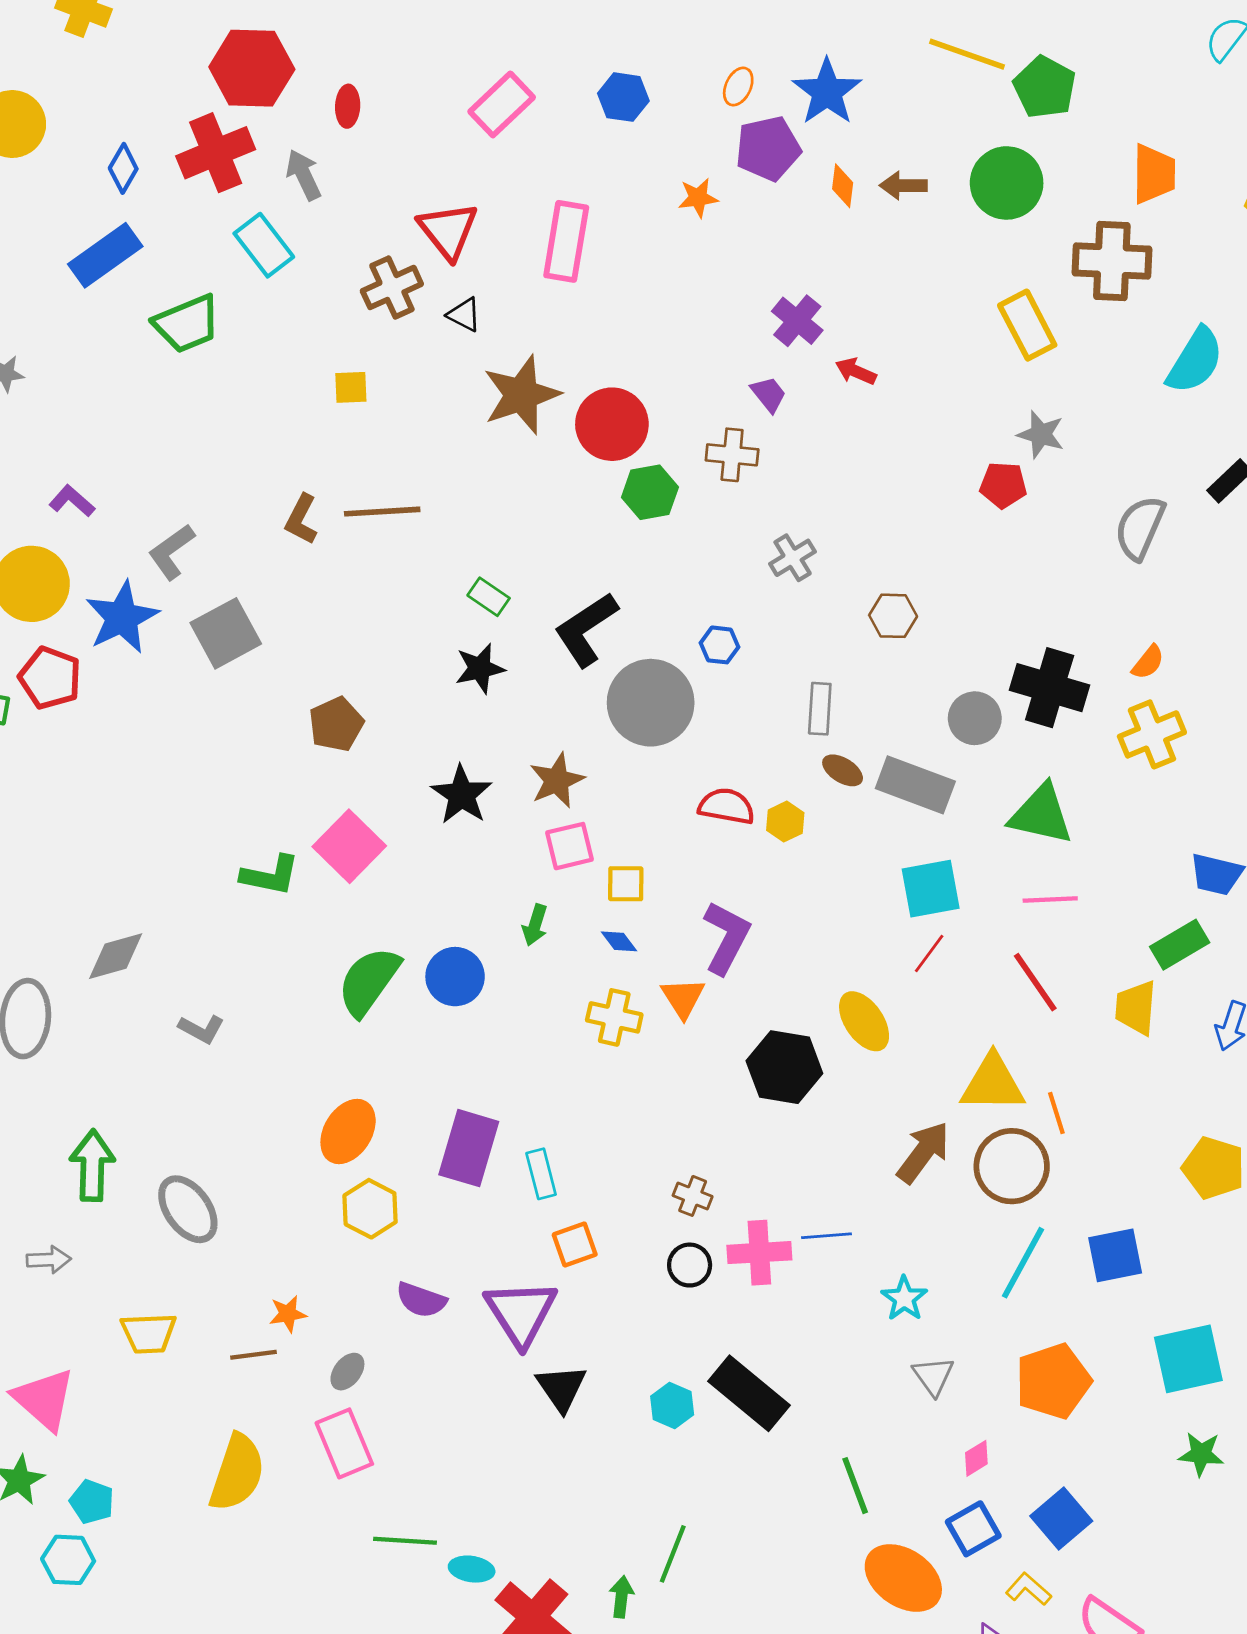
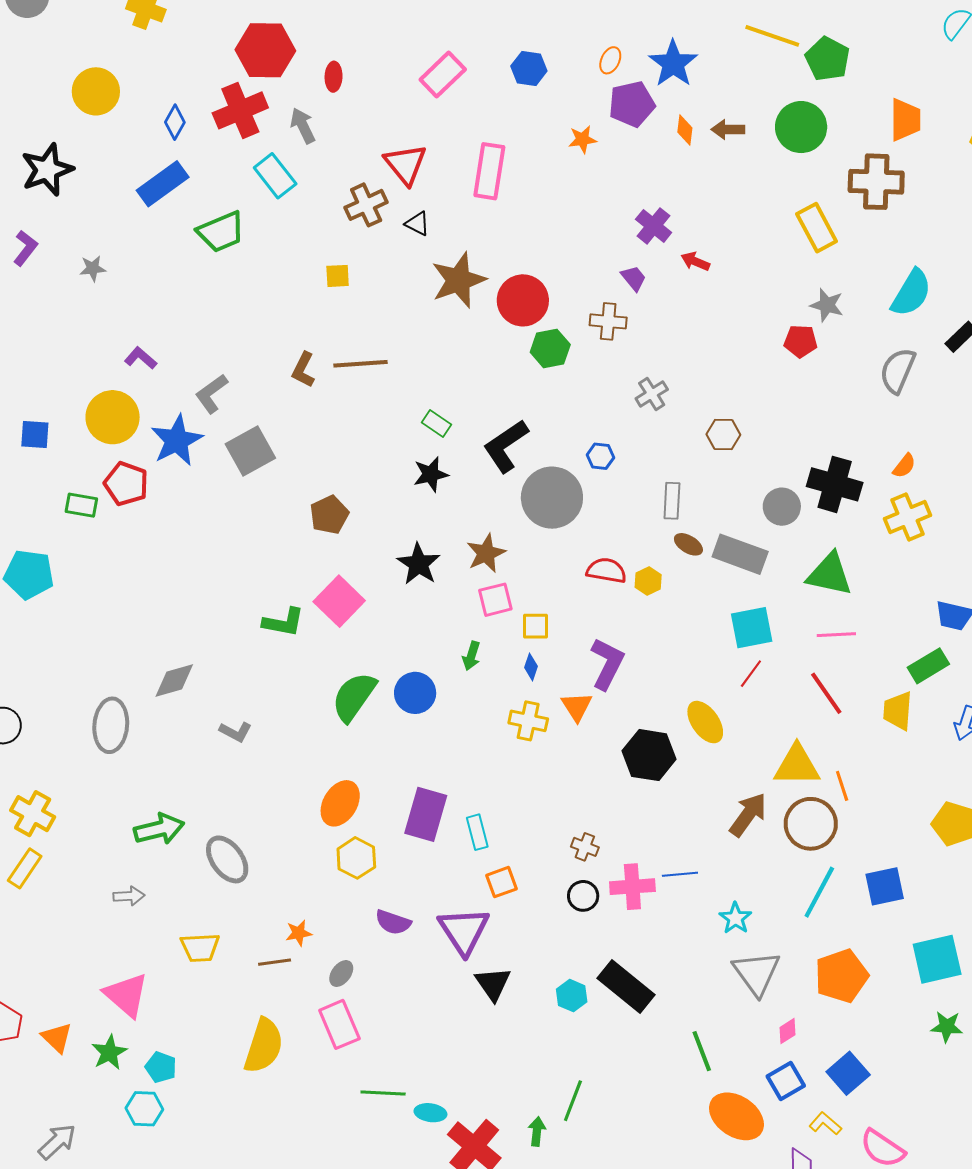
cyan semicircle: (1195, 361) -> (911, 293), moved
blue diamond: (619, 941) -> (531, 667), turned 56
green arrow: (92, 1166) -> (159, 829), turned 75
gray triangle: (933, 1376) -> (757, 973), size x1.6

